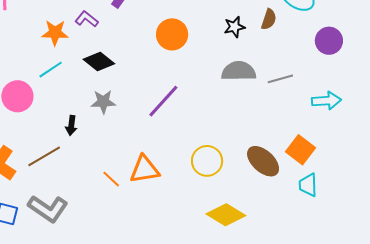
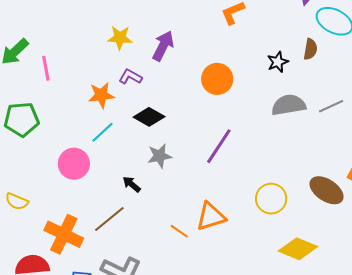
black arrow: (71, 125) -> (132, 184), turned 132

